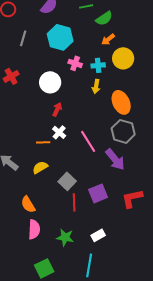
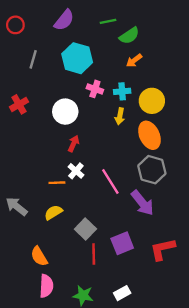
yellow circle: (123, 58) -> (152, 101), moved

